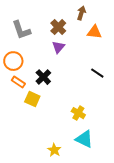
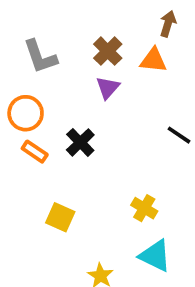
brown arrow: (81, 13) -> (168, 24), moved
orange triangle: (94, 32) -> (153, 60), moved
yellow square: (32, 99) -> (60, 217), moved

